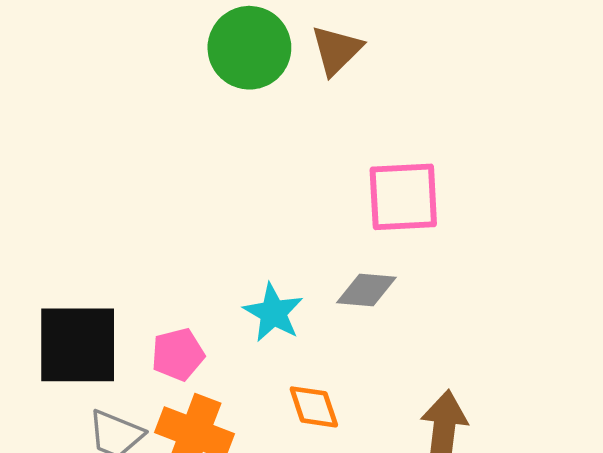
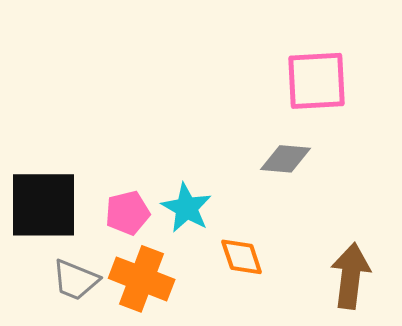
cyan star: (273, 313) -> (187, 208), moved

